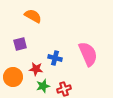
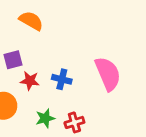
red star: (36, 69) -> (30, 81), moved

